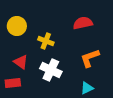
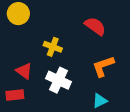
red semicircle: (83, 23) -> (95, 26), turned 48
yellow circle: (17, 26) -> (18, 14), moved

